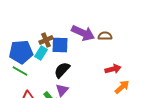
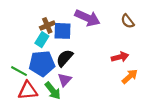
brown semicircle: (105, 36) -> (128, 21), moved, turned -128
blue pentagon: (21, 52) -> (42, 63), moved
green line: (20, 71) -> (19, 71), moved

